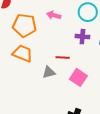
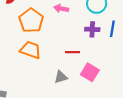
orange pentagon: (25, 25) -> (31, 20), turned 30
gray triangle: (49, 72) -> (61, 77), moved

